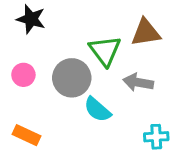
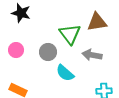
gray circle: (72, 78) -> (48, 52), size x0.7

